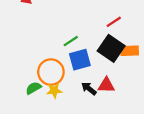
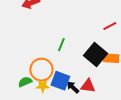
red line: (114, 22) -> (110, 26), moved
green line: (71, 41) -> (61, 45), turned -40
blue square: (80, 60) -> (60, 81), moved, turned 30

